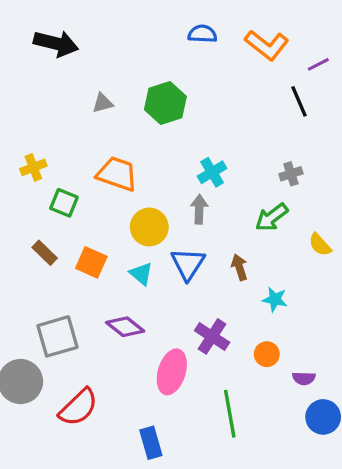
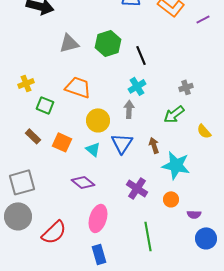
black line: (299, 101) -> (141, 55), moved
gray triangle: (103, 103) -> (69, 43), size x1.5
cyan star: (275, 299) -> (176, 165), size x1.8
gray square: (58, 336) -> (22, 182), moved
pink ellipse: (172, 372) -> (98, 218), moved

